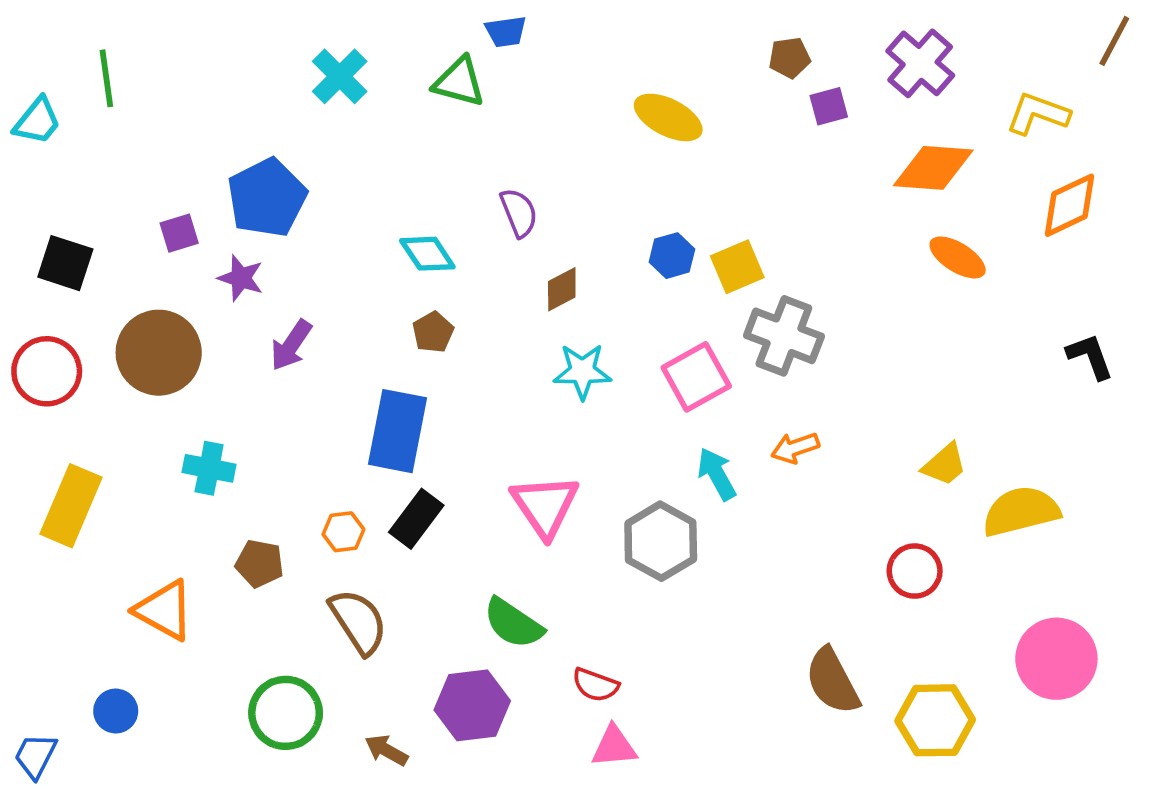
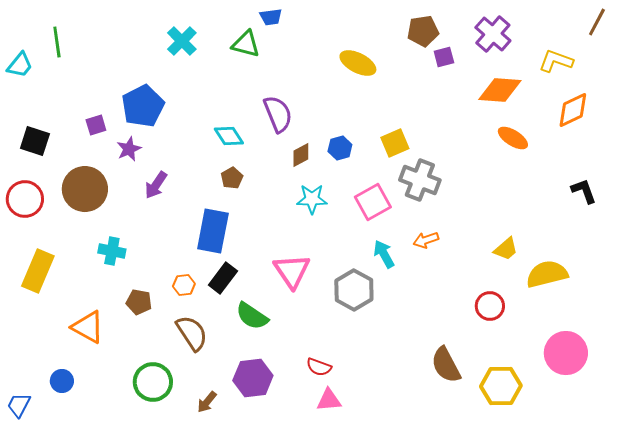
brown pentagon: (790, 58) -> (423, 31), size x1.4
purple semicircle: (519, 213) -> (278, 114), size x1.4
blue hexagon: (672, 256) -> (340, 148), moved
purple star: (241, 278) -> (129, 149), turned 30
green semicircle: (513, 623) -> (252, 316), moved
brown arrow: (386, 750) -> (207, 402), turned -80

